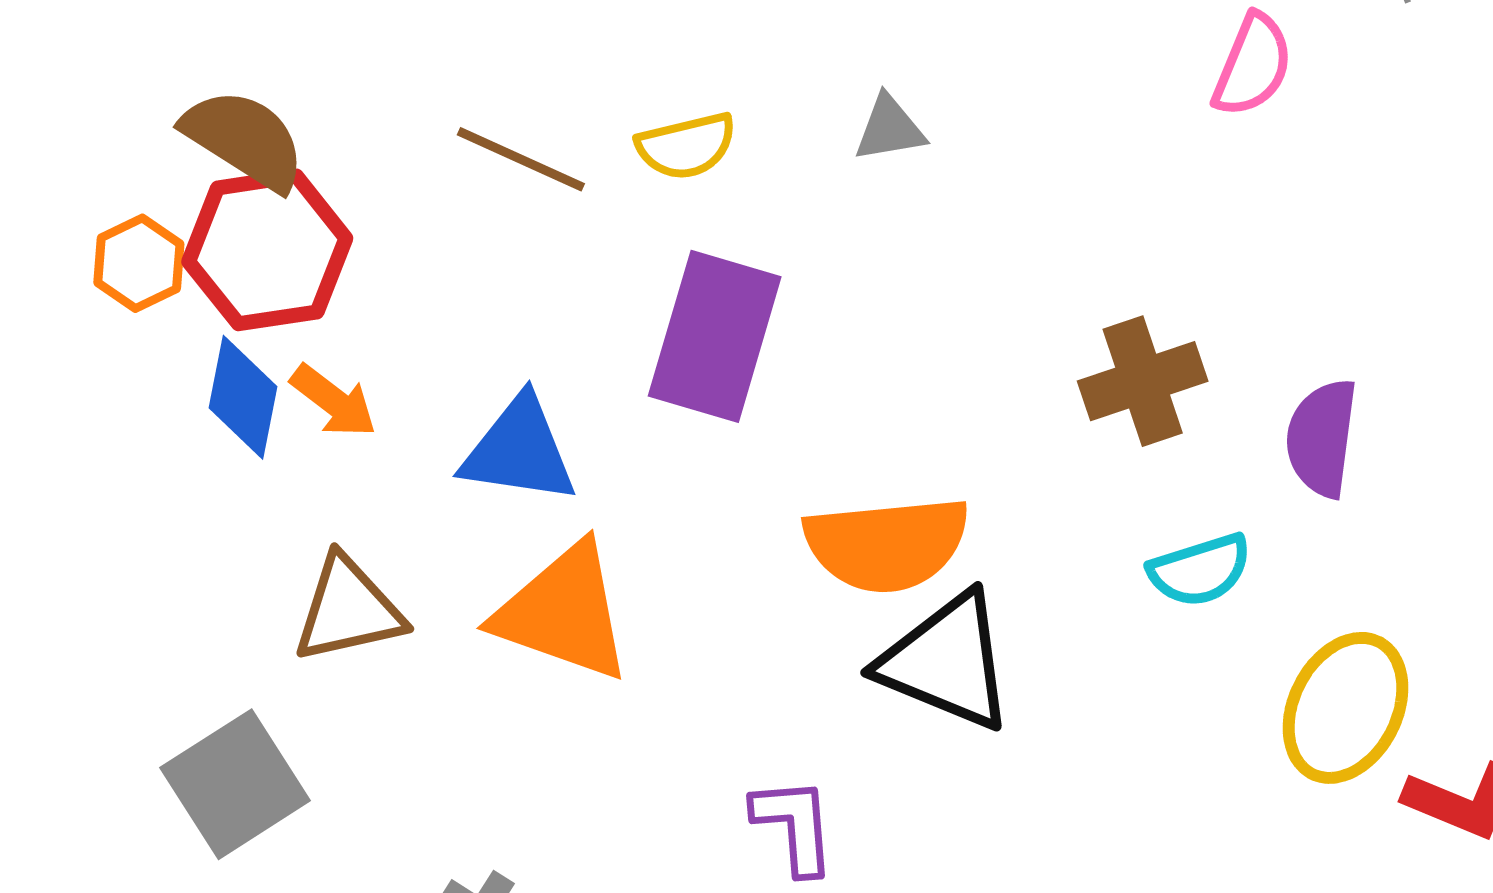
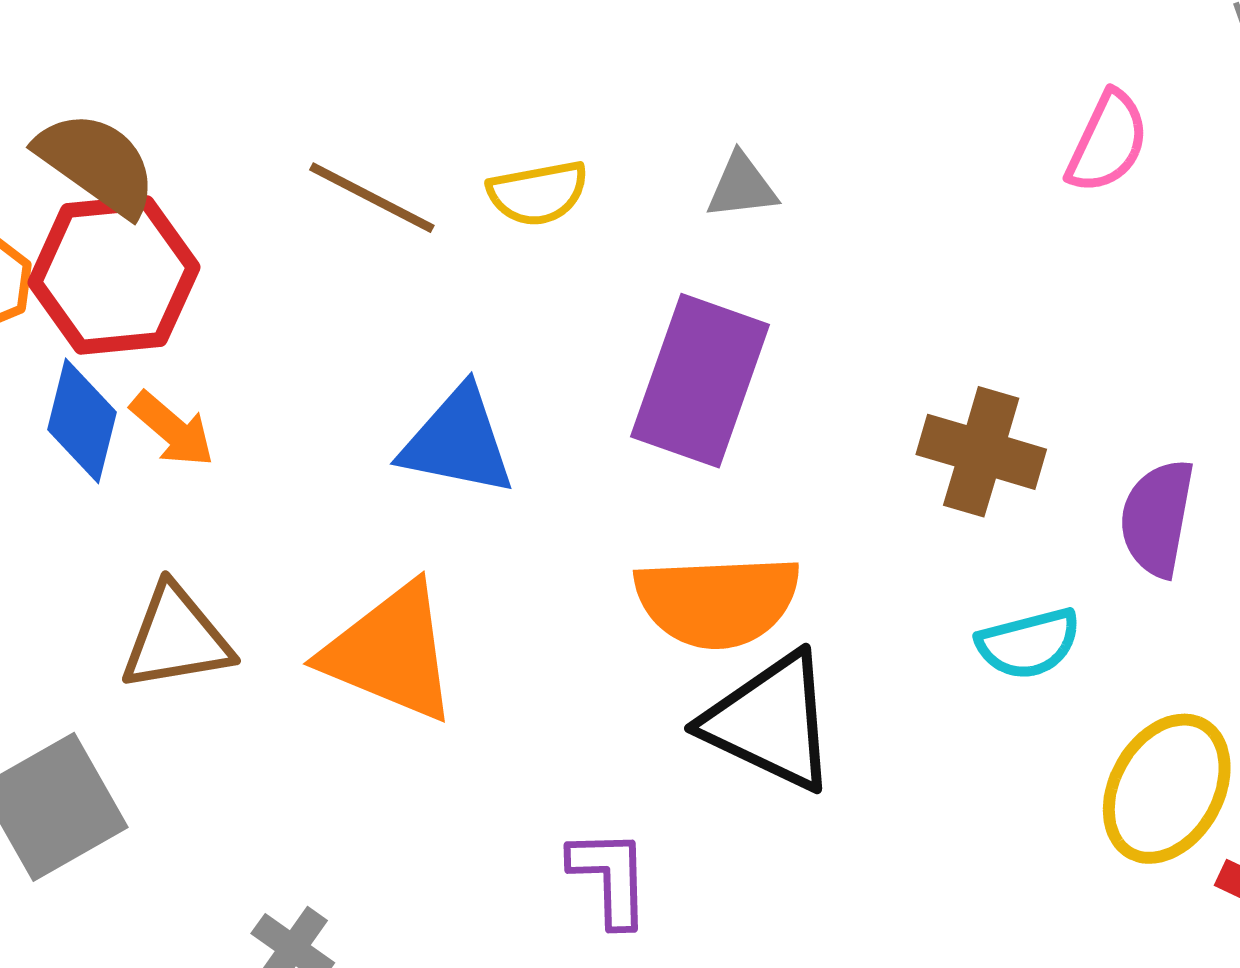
purple rectangle: (715, 336) -> (700, 381), moved
brown cross: (1143, 381) -> (981, 452), turned 32
blue triangle: (519, 450) -> (458, 441), moved

